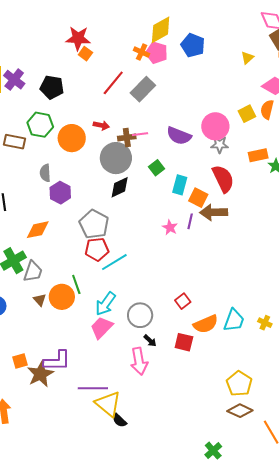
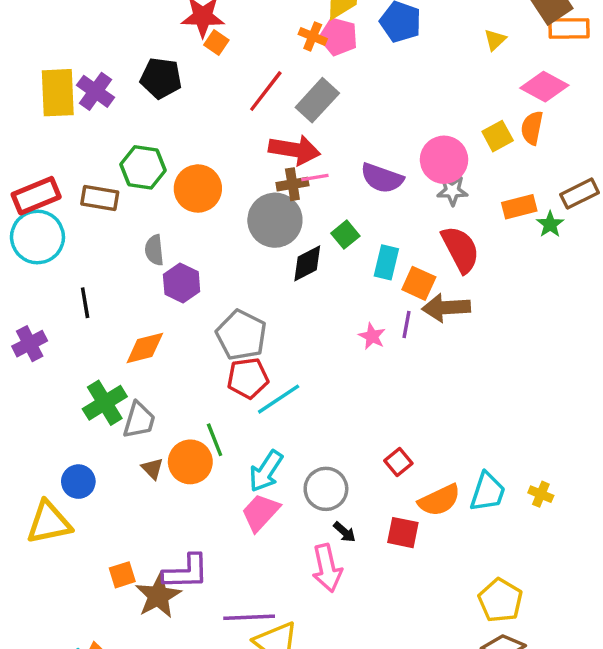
black pentagon: (52, 87) -> (161, 78), moved
red arrow: (101, 125) -> (294, 150), moved, size x1.8
black diamond: (120, 187) -> (307, 263), moved

